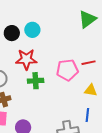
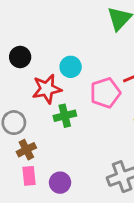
cyan circle: (32, 30) -> (71, 67), moved

